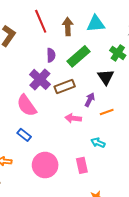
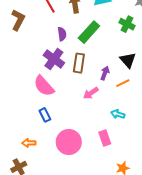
black triangle: (106, 77) -> (128, 60), moved
brown rectangle: (65, 86) -> (79, 63), turned -54
pink arrow: (73, 118) -> (91, 93), turned -35
blue rectangle: (24, 135) -> (45, 115), turned 32

